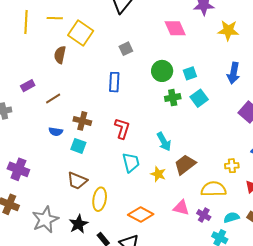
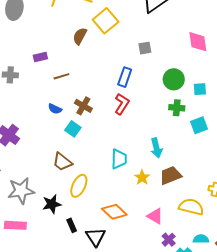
cyan square: (199, 98) -> (199, 125), moved
red L-shape: (122, 128) -> (122, 104), moved
purple cross: (204, 215) -> (169, 240), moved

